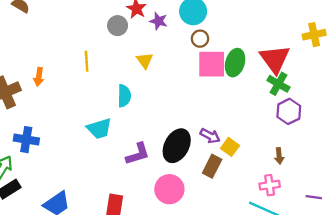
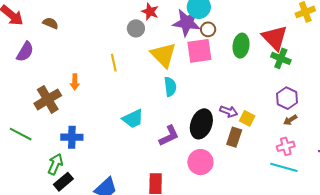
purple star: (159, 21) -> (187, 23), moved, size x1.8
yellow triangle: (145, 60) -> (163, 55), size x1.8
pink square: (212, 64) -> (199, 51), moved
cyan semicircle: (124, 96) -> (170, 87), moved
purple hexagon: (289, 111) -> (287, 98), moved
brown arrow: (279, 156) -> (290, 120), turned 72

